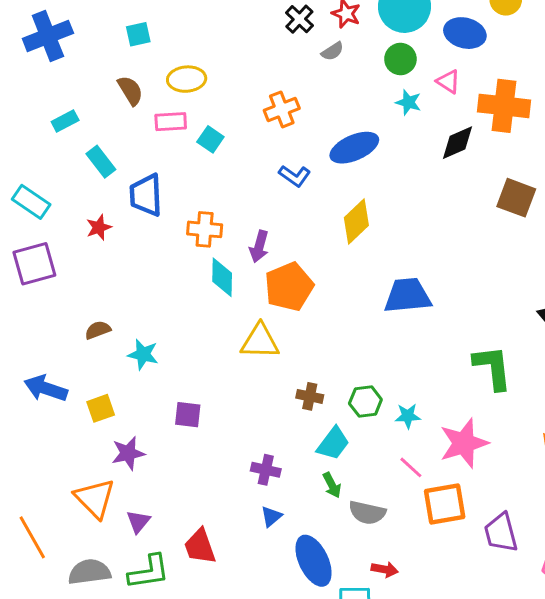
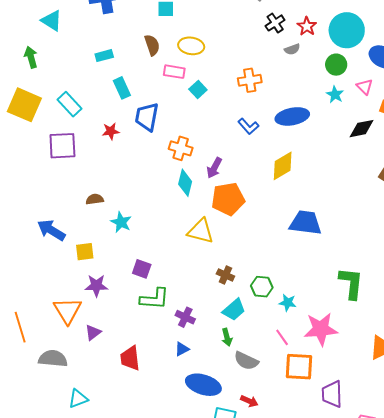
blue ellipse: (314, 561) -> (203, 385), turned -60
green L-shape: (149, 572) -> (155, 299), moved

